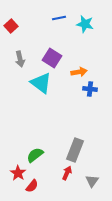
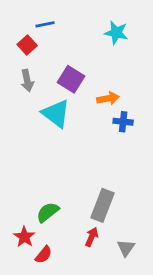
blue line: (59, 18) -> (45, 24), moved
red square: (11, 26) -> (27, 45), moved

